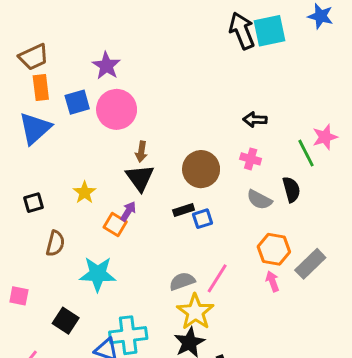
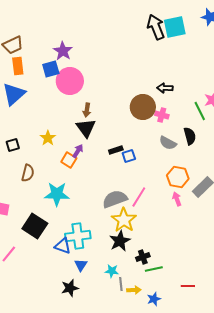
blue square: (77, 102) -> (51, 69), moved
brown circle: (201, 169) -> (143, 107), moved
gray semicircle: (182, 281) -> (115, 199), size x1.4
black square: (66, 321) -> (35, 226), size x1.4

